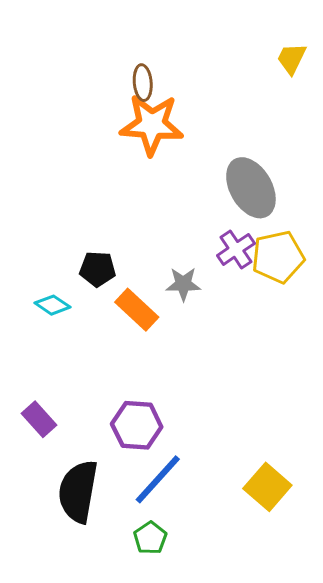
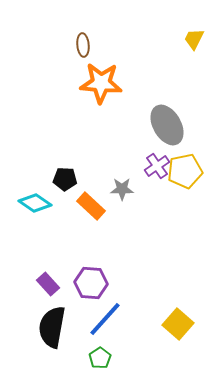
brown ellipse: (143, 83) -> (83, 45), moved
cyan diamond: (53, 305) -> (35, 203), size x1.4
purple rectangle: (39, 419) -> (48, 284), moved

